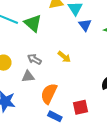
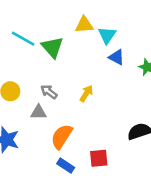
blue triangle: (85, 25) -> (117, 57), turned -32
yellow arrow: (64, 57) -> (86, 94), turned -104

